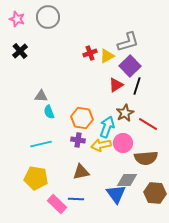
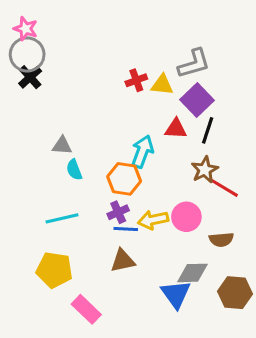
gray circle: (48, 17) -> (27, 54), moved
yellow triangle: (107, 56) -> (162, 85), turned 35
red triangle: (116, 85) -> (176, 129), turned 35
brown star: (125, 113) -> (205, 170), moved
cyan arrow: (107, 127) -> (142, 152), moved
purple cross: (78, 140) -> (118, 212), turned -32
brown semicircle: (146, 158) -> (221, 240), size x0.7
blue line: (76, 199) -> (126, 229), moved

